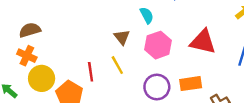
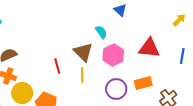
brown triangle: (122, 37) -> (83, 52), size x1.5
yellow line: (117, 65) -> (82, 75), turned 35
red line: (91, 72) -> (57, 66), moved

